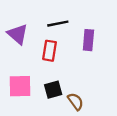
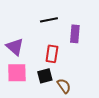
purple triangle: (18, 34) -> (15, 47), moved
red rectangle: (50, 51) -> (52, 54), moved

